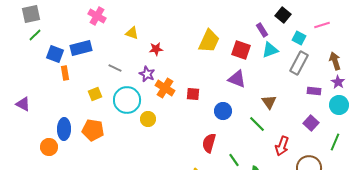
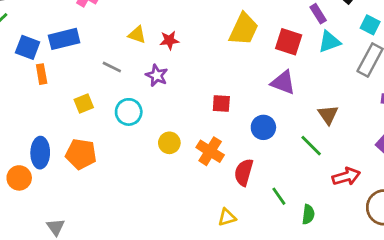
yellow triangle: (132, 33) -> (137, 35), moved
orange cross: (165, 88) -> (210, 151), moved
cyan circle: (127, 100) -> (129, 112), size x0.7
yellow circle: (148, 119) -> (169, 143), moved
red arrow: (282, 146) -> (346, 176), turned -126

